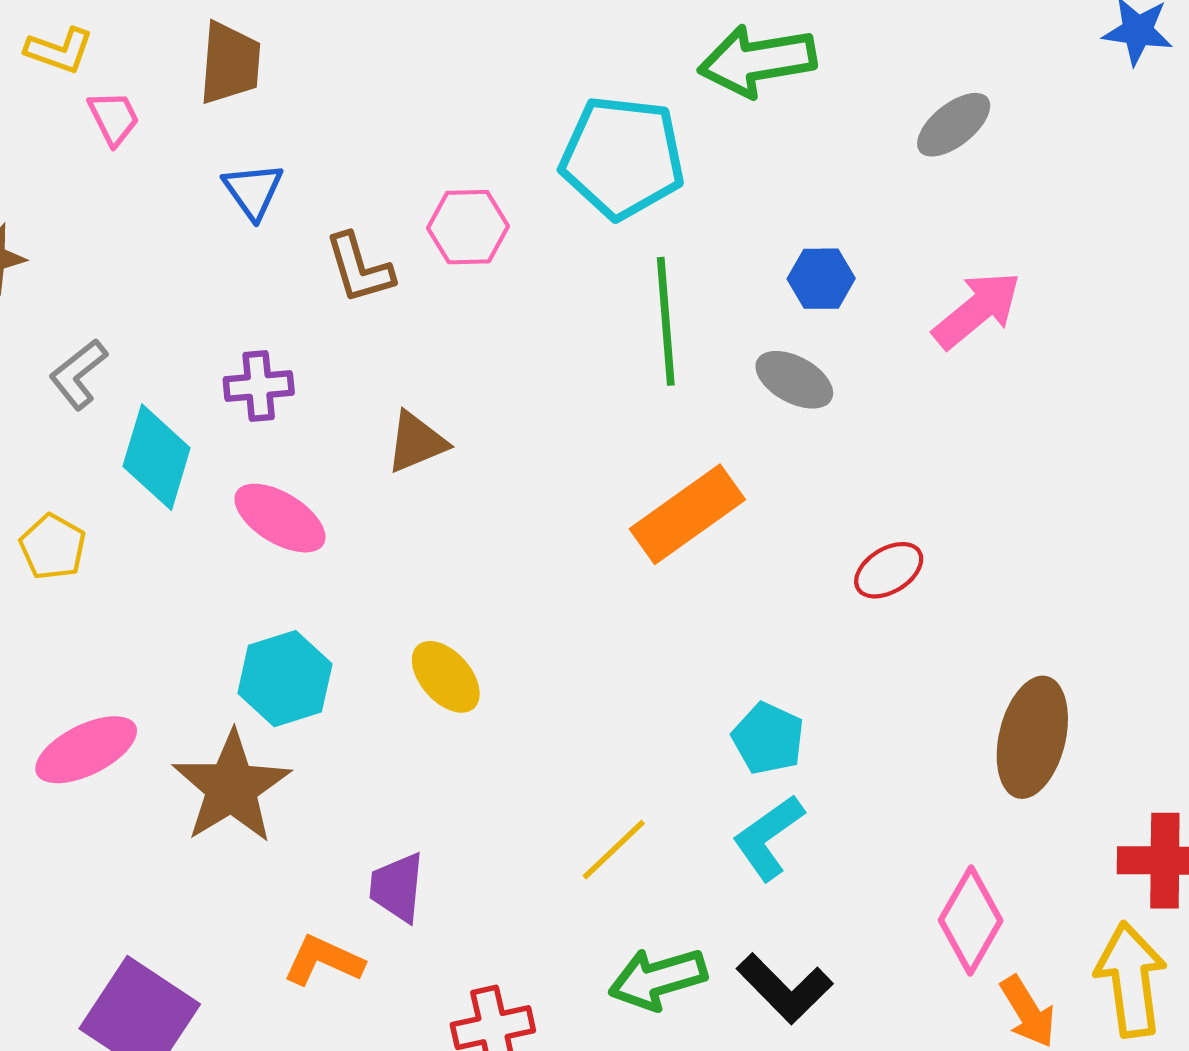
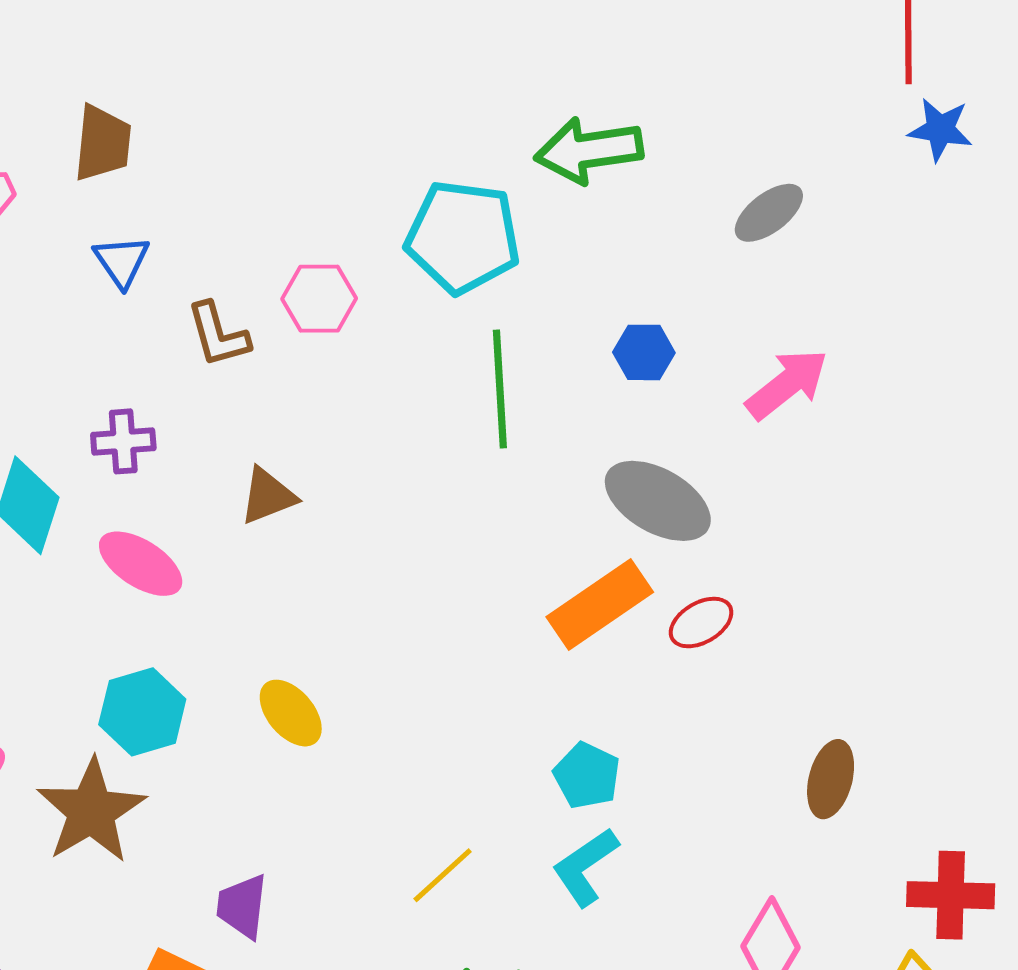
gray ellipse: (794, 380) -> (658, 501), moved, size x1.5
orange rectangle: (687, 514) -> (600, 604), moved
brown ellipse: (1032, 737) -> (831, 779), size x0.7

